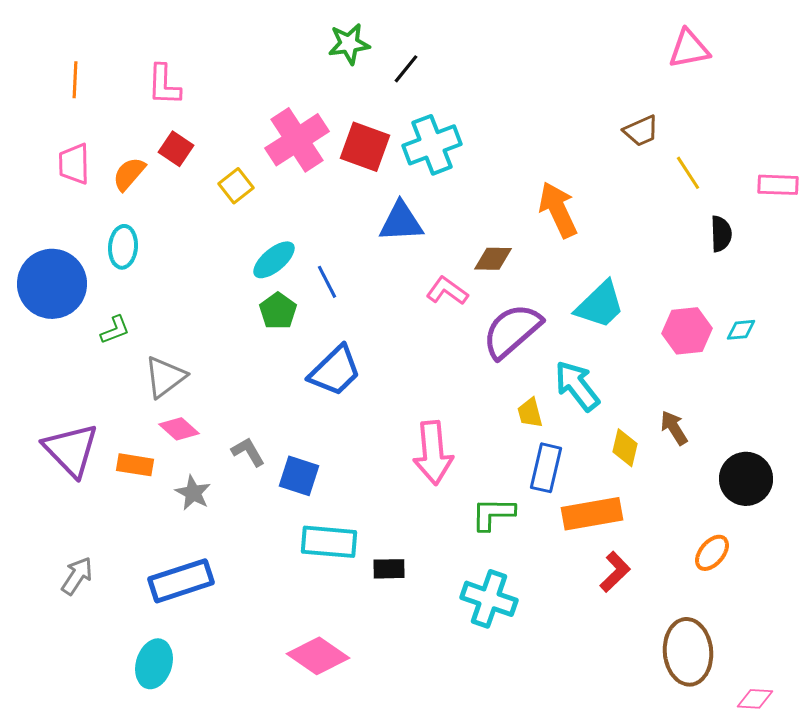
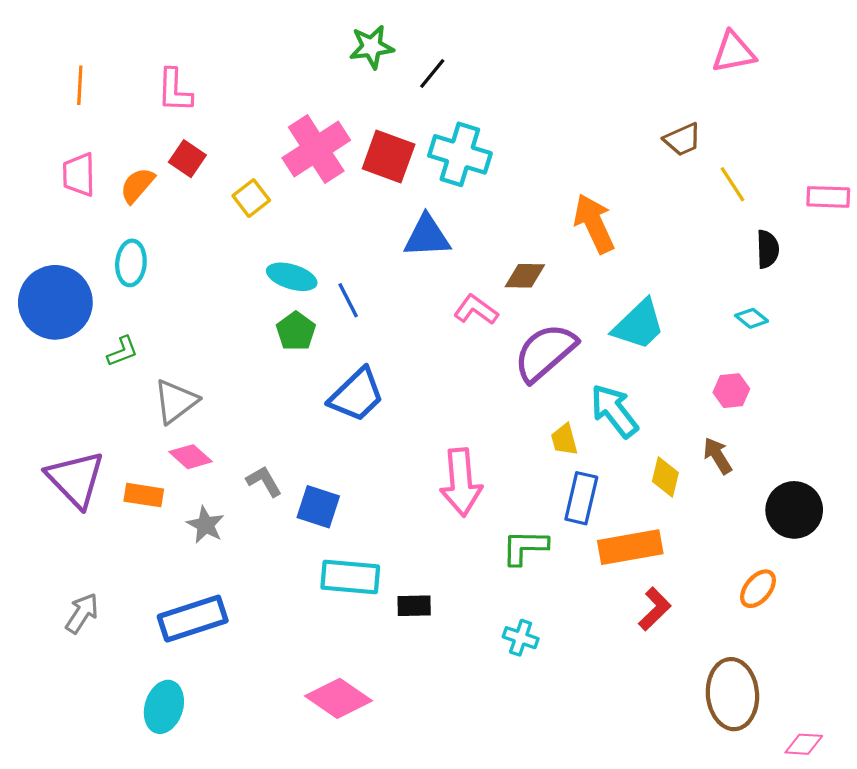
cyan cross: (432, 145) -> (460, 154), turned 38
cyan ellipse: (274, 260) -> (292, 277), turned 57
cyan diamond: (741, 330) -> (752, 318), moved, turned 44
pink hexagon: (687, 331) -> (731, 391), moved, size x0.7
cyan cross: (489, 599) -> (521, 638), size x0.6

